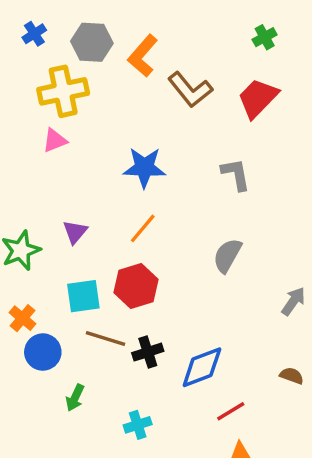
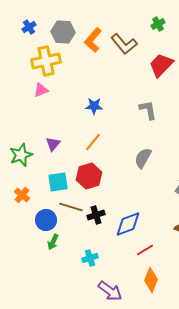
green cross: (265, 37) -> (158, 24), moved
brown L-shape: (190, 90) -> (124, 44), moved
blue star: (144, 168) -> (94, 106), size x0.7
blue circle: (43, 352) -> (46, 220), moved

